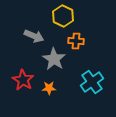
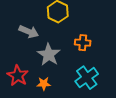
orange cross: (76, 41) -> (83, 43), moved

